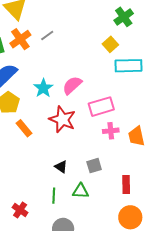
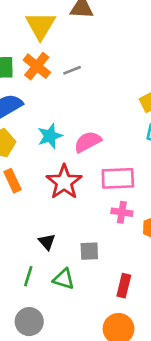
orange cross: (20, 39) -> (37, 66), turned -30

